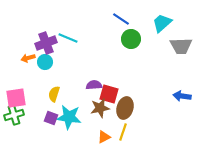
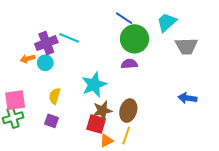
green circle: (131, 39) -> (135, 39), size x1.4
purple semicircle: (94, 85) -> (129, 64), moved
red square: (109, 94) -> (96, 124), moved
cyan star: (69, 117) -> (94, 85), moved, turned -30

